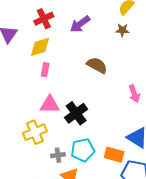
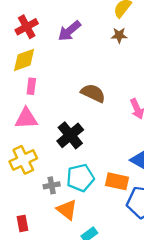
brown semicircle: (97, 65) -> (93, 93), moved
pink triangle: (50, 105) -> (26, 118), moved

